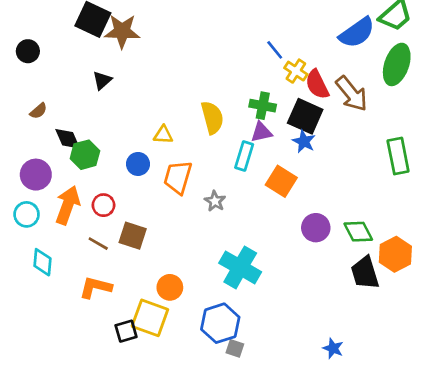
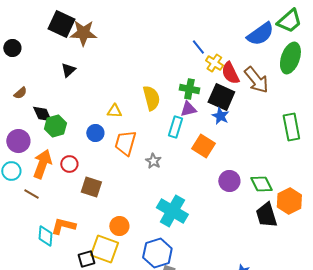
brown line: (98, 244) -> (31, 194), moved
cyan diamond: (42, 262) -> (45, 236), moved

